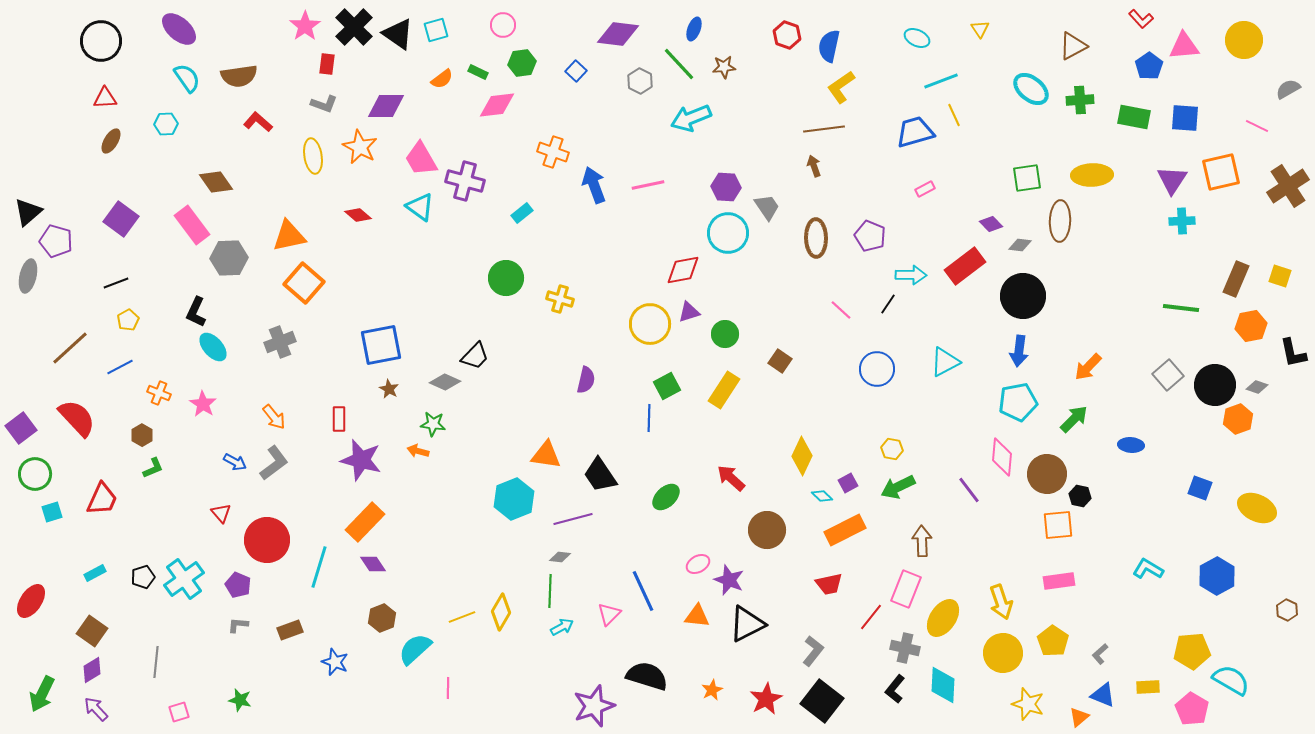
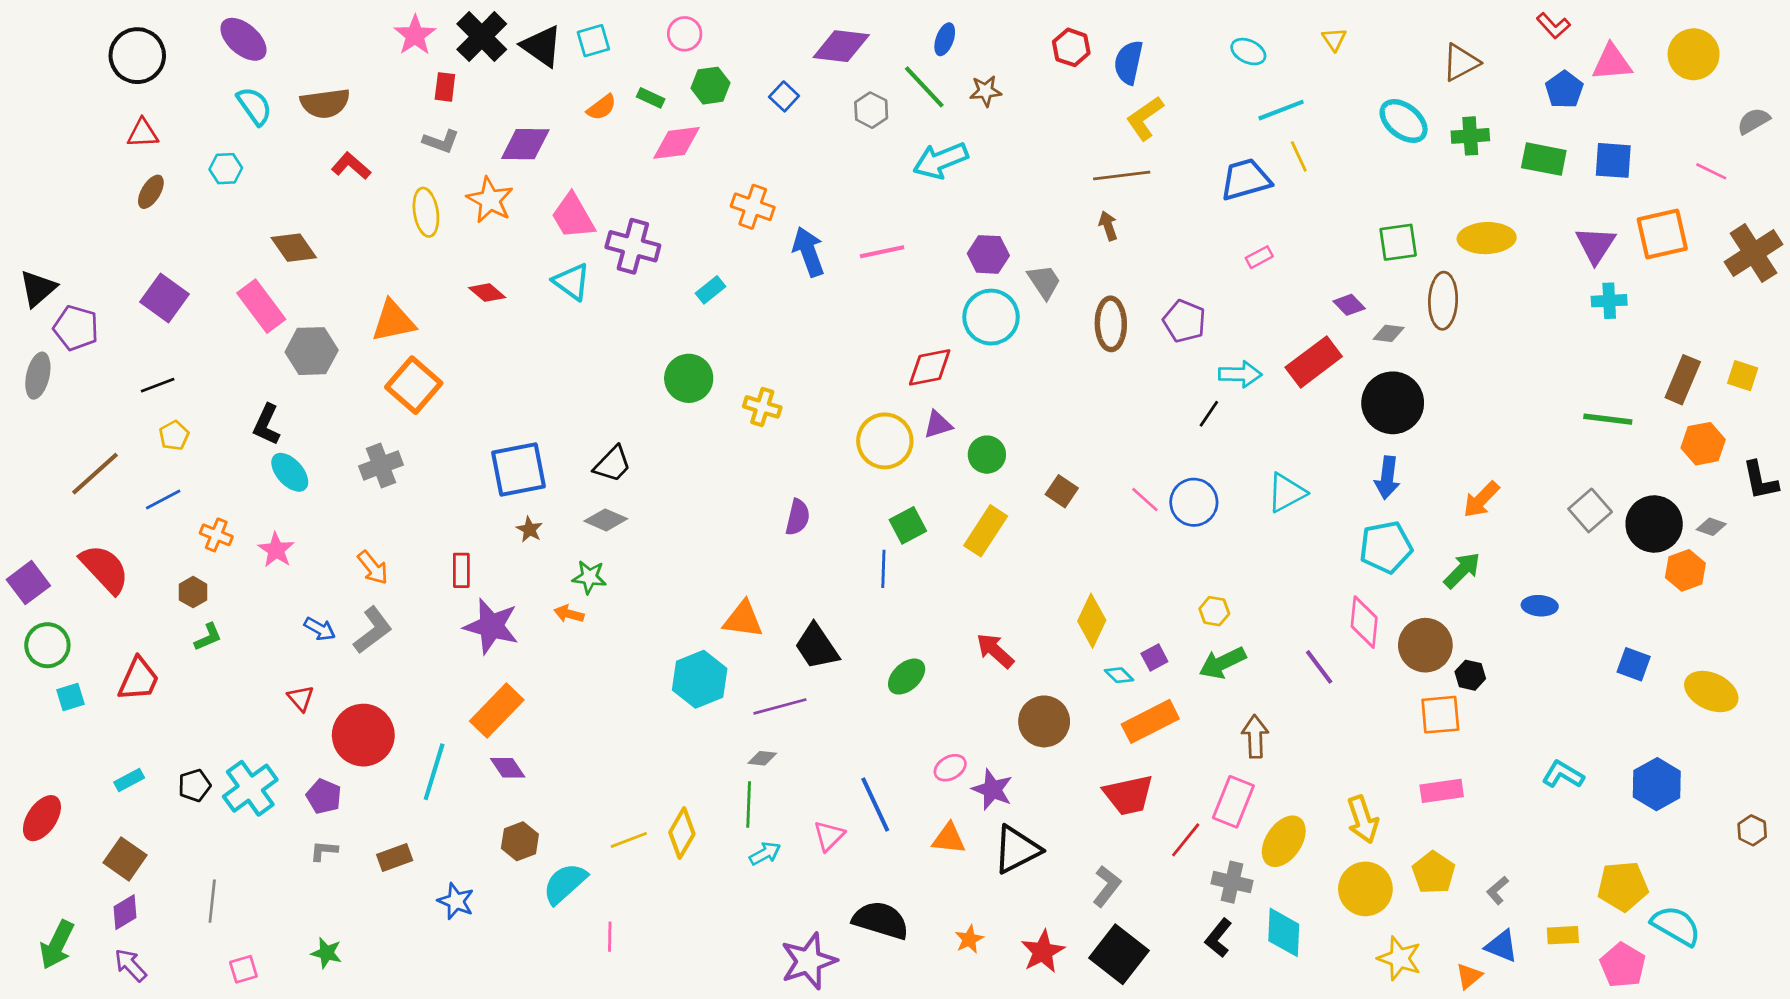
pink line: (841, 310) -> (1145, 500), moved
black trapezoid: (475, 356) -> (612, 464), moved
red trapezoid: (829, 584) -> (1129, 795), size x1.4

